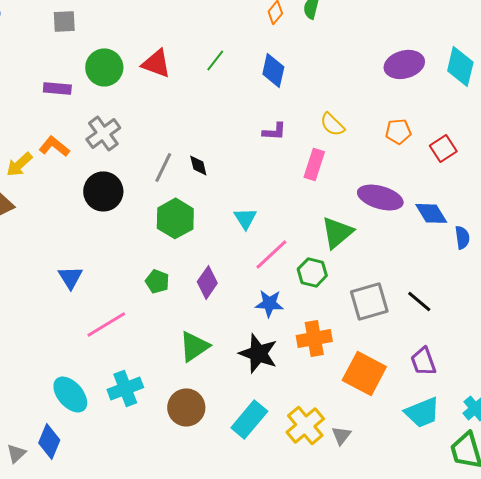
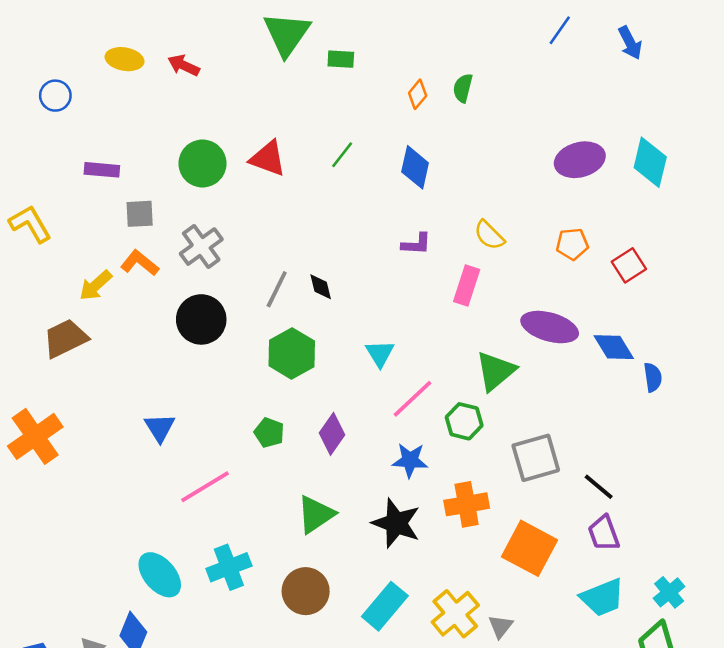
gray square: (64, 21) -> (140, 214), moved
purple rectangle: (57, 88) -> (102, 170), moved
black line: (419, 301) -> (599, 487), moved

